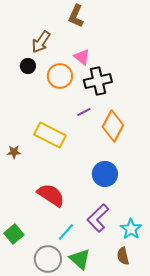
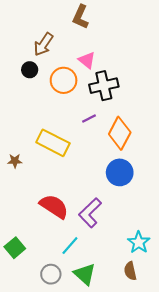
blue circle: (105, 174) -> (120, 172), moved
purple L-shape: (98, 218) -> (90, 213), moved
gray circle: (48, 259) -> (51, 274), size x0.7

